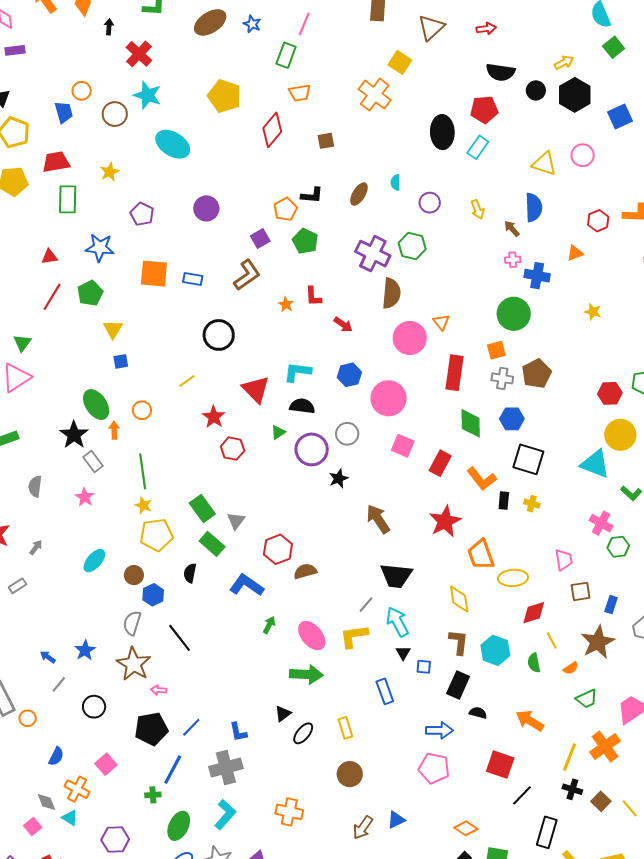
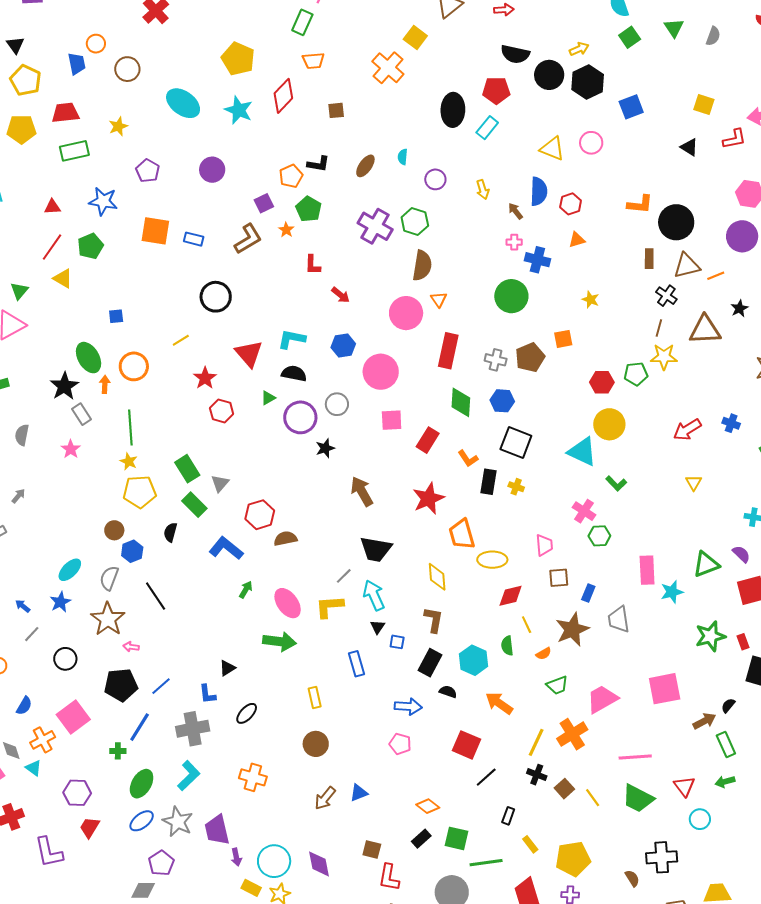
black circle: (536, 90) -> (549, 75), size x1.5
cyan star: (147, 95) -> (239, 110), moved
green rectangle: (68, 199) -> (74, 151), turned 72
red hexagon: (598, 221) -> (571, 204), moved
brown semicircle: (391, 293) -> (422, 266), moved
orange star: (286, 304) -> (286, 230), moved
yellow triangle: (113, 329) -> (63, 278), moved, turned -35
orange square: (496, 350) -> (563, 339), moved
orange circle: (142, 410) -> (134, 366), size x1.5
pink square: (403, 446) -> (392, 420), turned -30
orange L-shape: (482, 479) -> (468, 458), size x0.7
black rectangle: (504, 501) -> (489, 482), size x1.4
cyan ellipse: (94, 561) -> (70, 570), moved
cyan hexagon: (495, 650) -> (474, 660), moved
black triangle: (283, 714) -> (227, 668), moved
black ellipse: (303, 733) -> (247, 713), moved
pink square: (106, 764) -> (73, 717), size x1.5
pink pentagon: (434, 768) -> (400, 744), size x0.7
orange cross: (77, 789) -> (43, 740), turned 30
black rectangle: (547, 832) -> (508, 816), size x0.6

